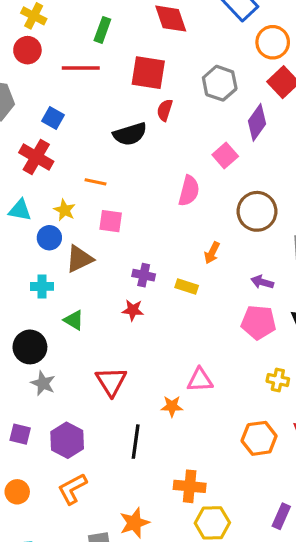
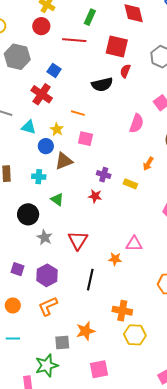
gray star: (43, 383) -> (45, 237), moved

